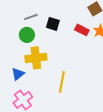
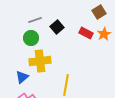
black square: (53, 24) -> (57, 27), turned 32

